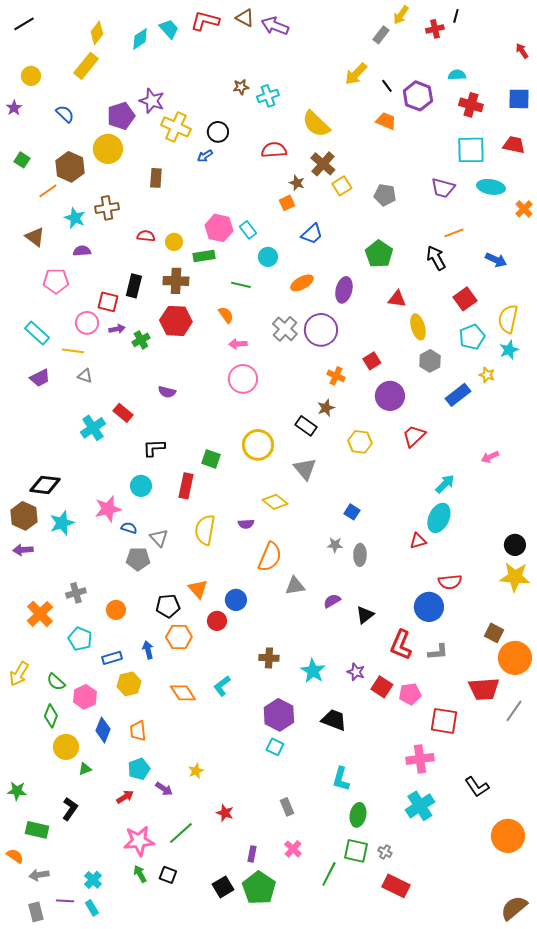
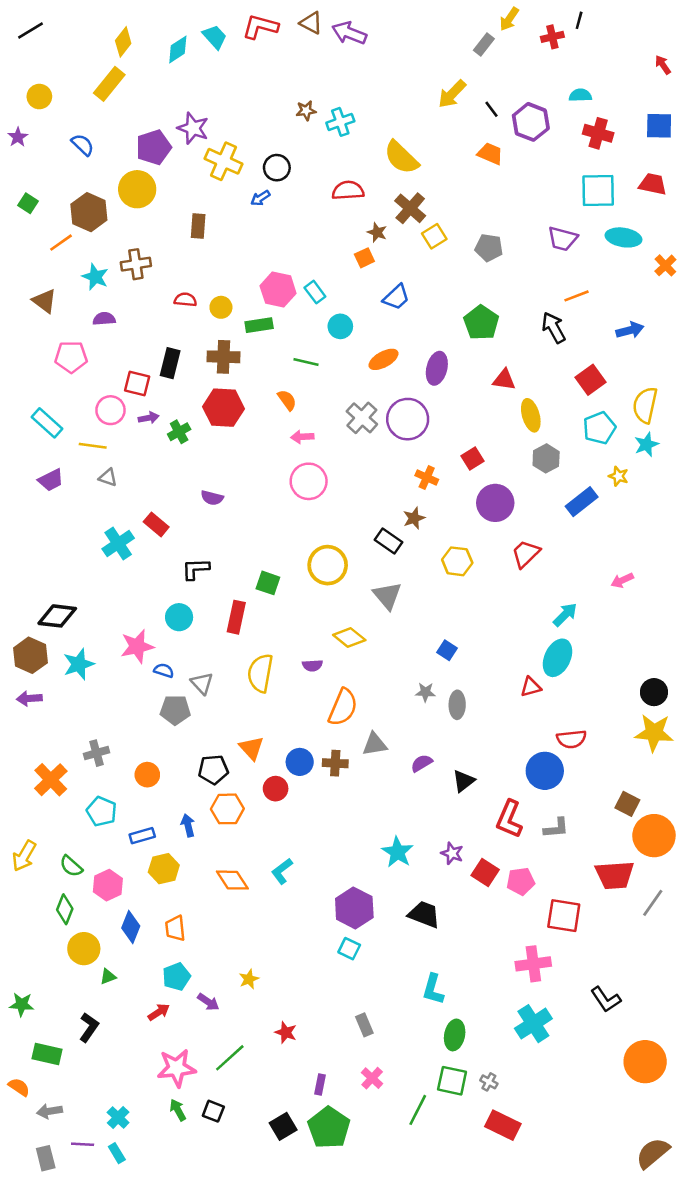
blue arrow: (496, 260) -> (630, 330), turned -40
brown cross: (269, 658) -> (335, 763), moved

